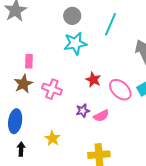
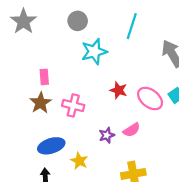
gray circle: (72, 16) -> (78, 21), moved
purple star: (83, 111) -> (107, 135), moved
blue ellipse: (15, 121) -> (51, 146), moved, turned 70

